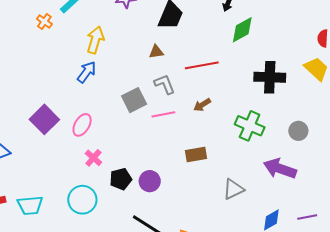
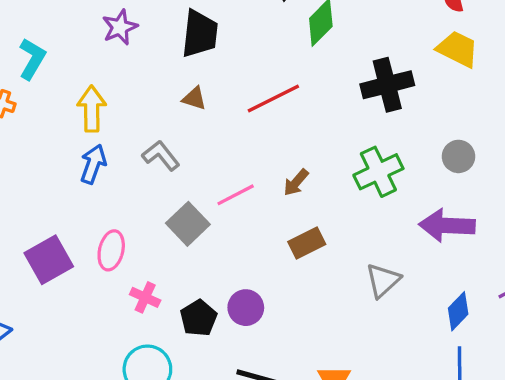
brown triangle: (156, 52) -> (194, 98), turned 42
gray L-shape: (165, 84) -> (161, 156), moved
gray square: (134, 100) -> (188, 224), moved
brown arrow: (202, 105) -> (296, 182), moved
purple square: (44, 119) -> (49, 260), turned 32
green cross: (250, 126) -> (378, 172), turned -32

